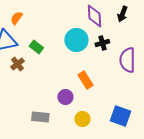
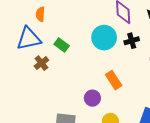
orange semicircle: (16, 18) -> (40, 14), turned -32

